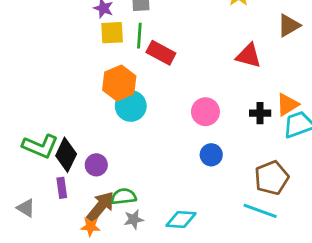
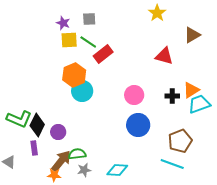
green line: (139, 36) -> (88, 42), turned -60
red rectangle: (161, 53) -> (103, 54), turned -66
blue circle: (211, 155) -> (138, 125), size x1.5

